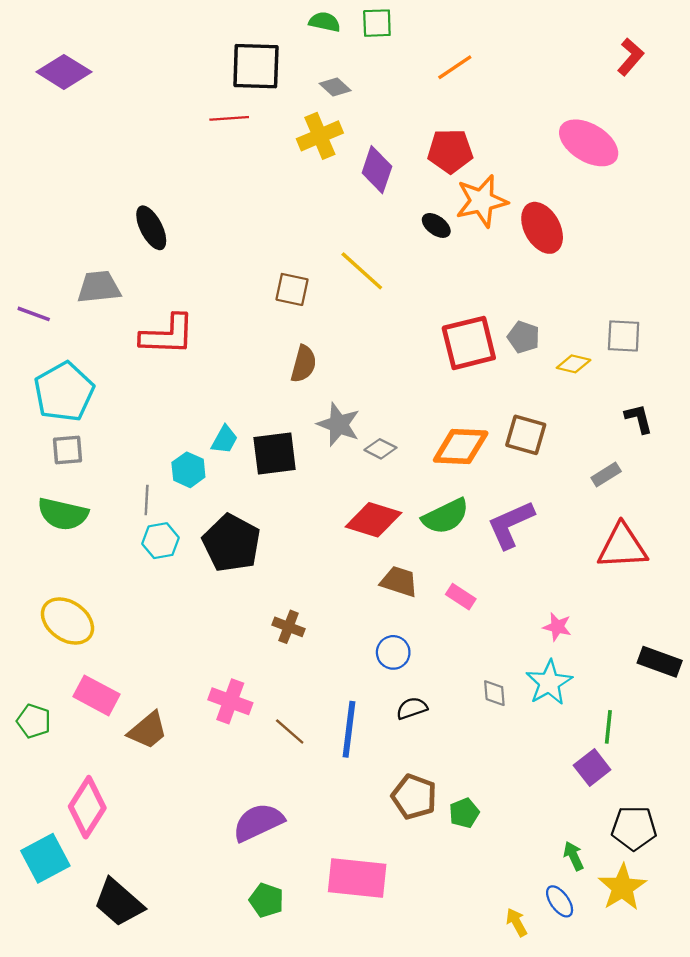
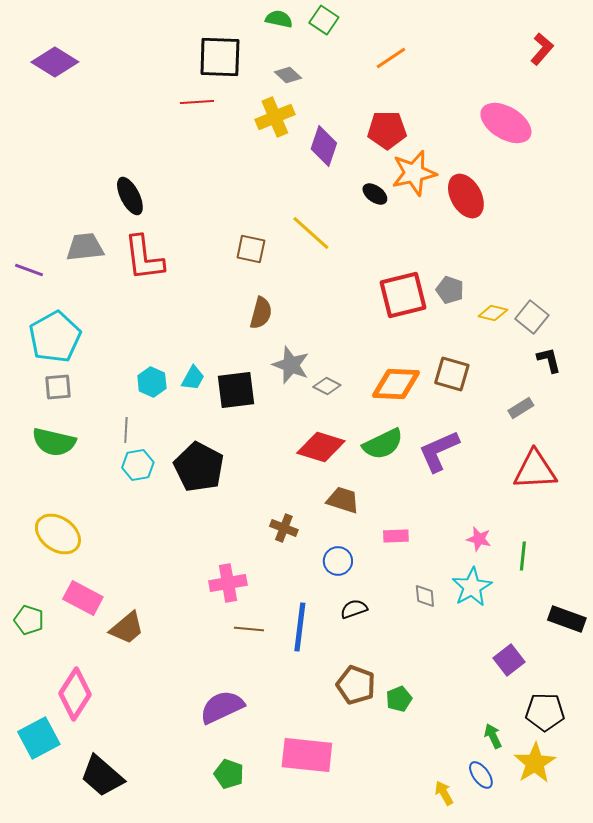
green square: (377, 23) -> (324, 20), turned 36
red L-shape: (168, 335) -> (144, 258), moved, turned 81
gray square: (624, 336) -> (532, 317), moved, turned 36
cyan hexagon: (188, 470) -> (152, 382), moved
pink rectangle: (461, 597) -> (396, 536), moved, turned -35
brown cross: (288, 627) -> (284, 528), moved
black rectangle: (660, 662) -> (567, 619), moved
pink cross: (230, 701) -> (228, 583), moved, turned -30
green line: (608, 727) -> (523, 556), moved
brown line: (290, 732) -> (249, 629), turned -36

